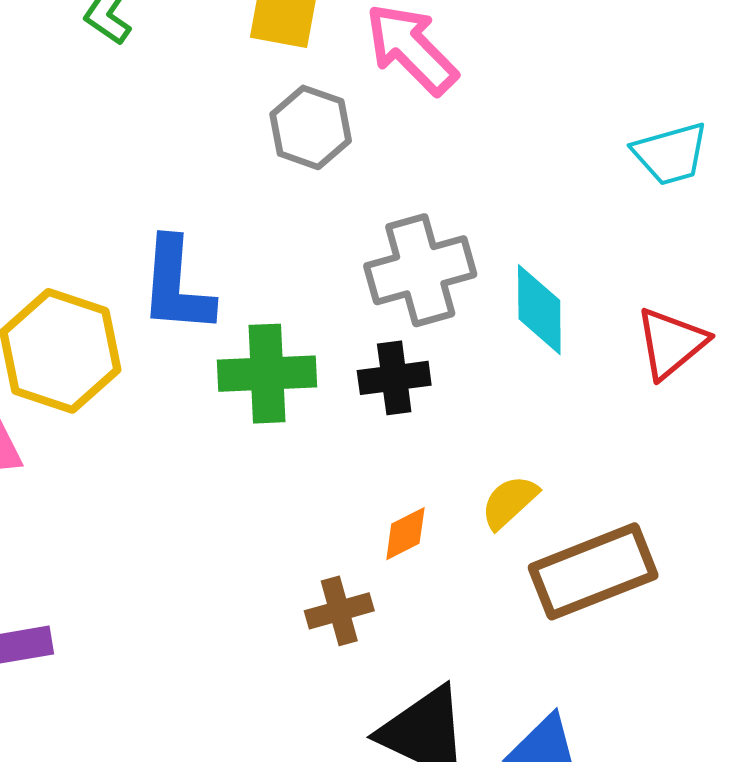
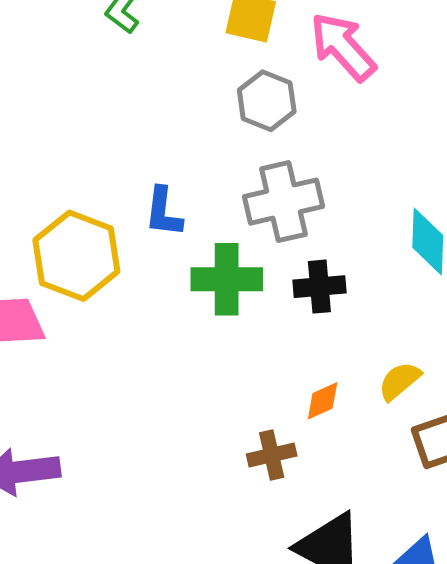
gray cross: (420, 270) -> (284, 202), moved
blue L-shape: (176, 286) -> (163, 212), size x0.7

